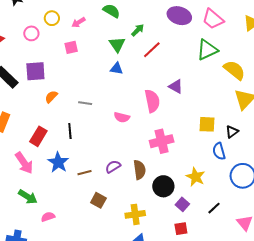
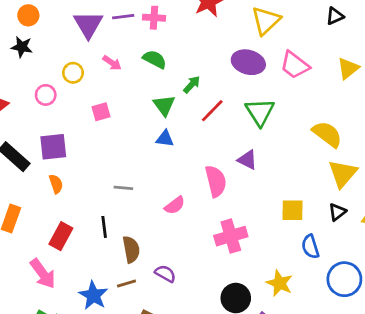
pink arrow: (78, 22) -> (112, 63), moved, turned -112
green triangle: (207, 50) -> (260, 112), moved, turned -35
orange semicircle: (51, 97) -> (56, 184), moved, turned 120
pink semicircle: (122, 117) -> (175, 205), turned -49
black triangle: (232, 132) -> (337, 212), moved
blue star: (58, 162) -> (93, 295), moved
purple semicircle: (113, 167) -> (165, 274), turned 63
brown semicircle: (139, 170) -> (131, 249), moved

